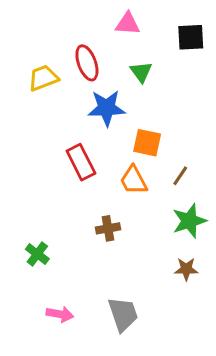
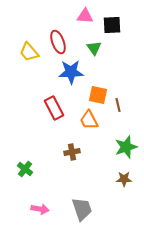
black square: (191, 37) -> (112, 25), moved
yellow trapezoid: (43, 78) -> (29, 52), turned -110
brown line: (180, 176) -> (118, 105), moved, turned -48

